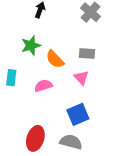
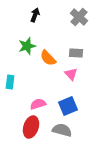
cyan rectangle: (11, 78) -> (10, 82), moved
pink semicircle: (43, 86) -> (38, 104), moved

